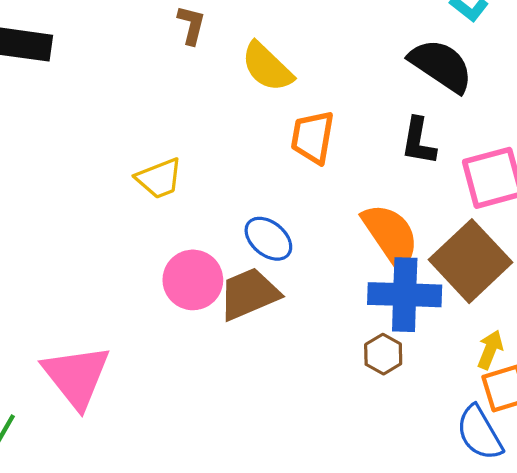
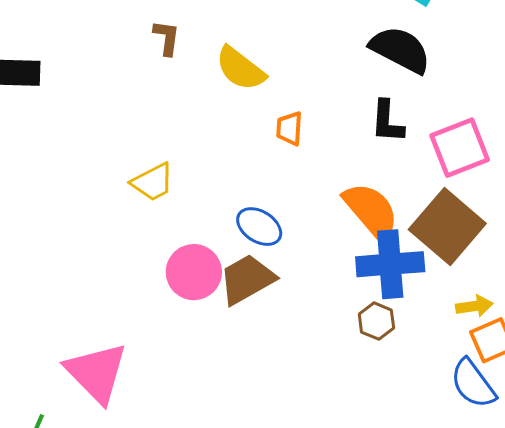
orange trapezoid: (313, 137) -> (289, 129), size x0.7
yellow arrow: (490, 350) -> (474, 306), turned 66

